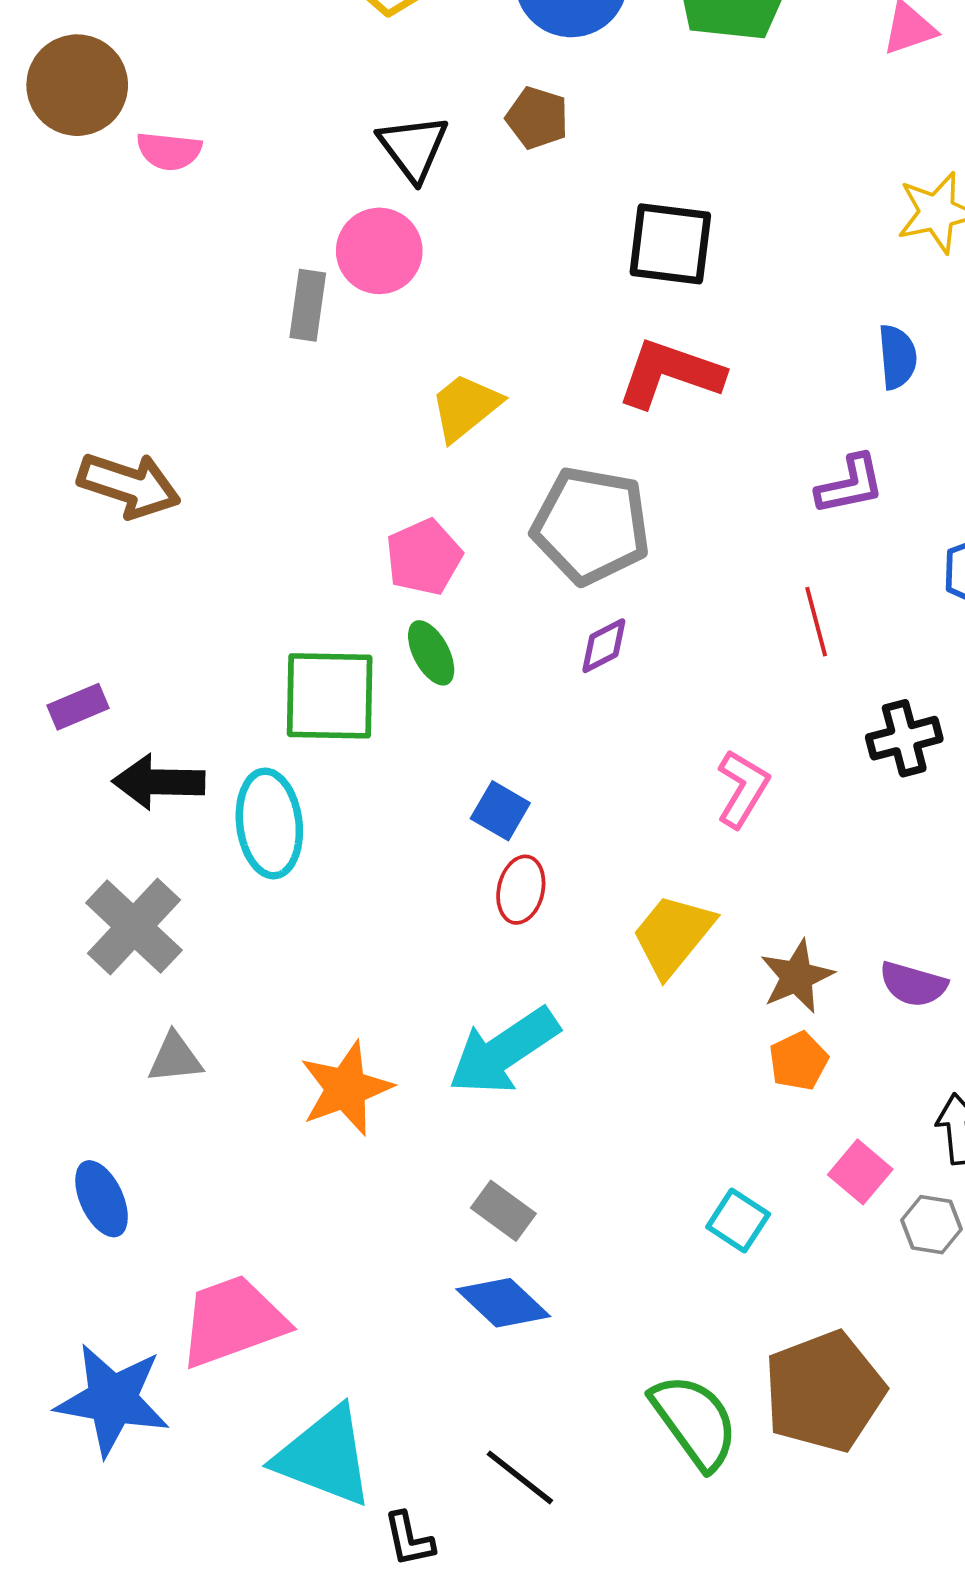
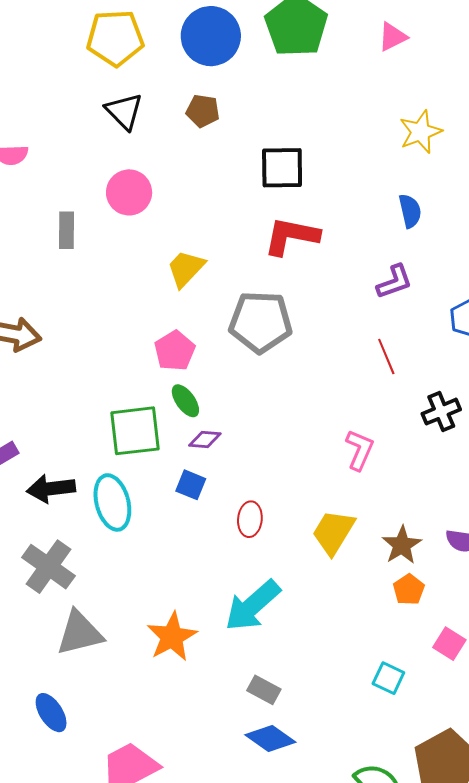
black triangle: (413, 148) -> (124, 111), moved
gray rectangle: (308, 305) -> (67, 230), moved
purple diamond: (604, 646) -> (205, 440), moved, turned 40
blue square: (500, 811) -> (191, 485), moved
gray triangle: (175, 1058) -> (80, 633), size x1.6

